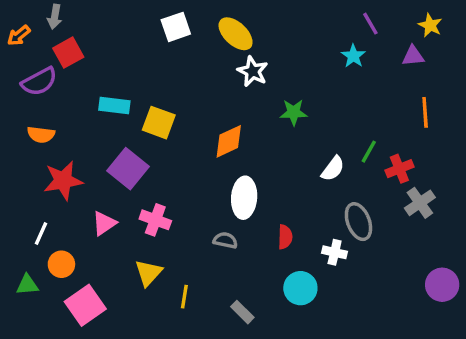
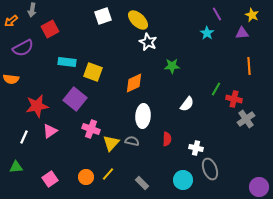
red square: (68, 53) -> (50, 29), moved
orange semicircle: (41, 135) -> (11, 79), moved
white semicircle: (333, 169) -> (187, 104), moved
red cross: (399, 169) -> (234, 99), turned 35
gray ellipse: (358, 222) -> (210, 169), moved
pink triangle: (104, 223) -> (50, 131), moved
orange circle: (61, 264) -> (86, 177), moved
yellow triangle: (148, 273) -> (111, 143), moved
purple circle: (442, 285) -> (259, 187), moved
cyan circle: (300, 288) -> (183, 180), moved
yellow line: (184, 297) -> (108, 174), turned 32
pink square: (85, 305) -> (50, 179), size x0.7

